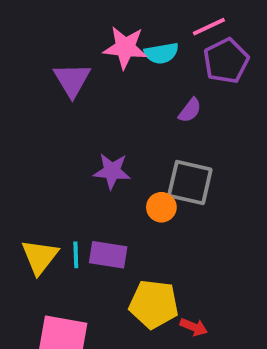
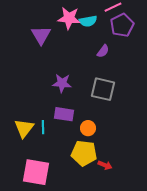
orange circle: (161, 207) -> (88, 128), moved
purple rectangle: (108, 255) -> (64, 114), moved

